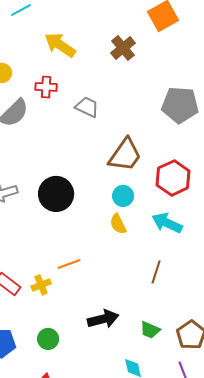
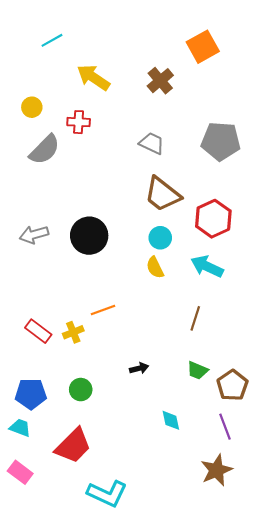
gray trapezoid: (87, 107) -> (152, 143), moved
brown trapezoid: (125, 155) -> (162, 194), turned 93
black arrow: (103, 319) -> (139, 368), size x0.6
green trapezoid: (150, 330) -> (197, 370), moved

